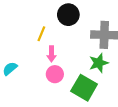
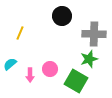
yellow line: (41, 34) -> (20, 33), moved
pink arrow: (51, 54) -> (30, 75), moved

